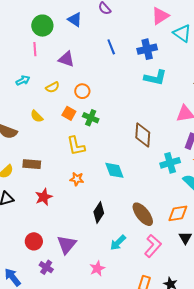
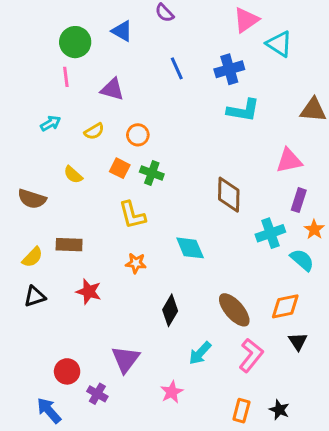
red star: (44, 197) -> (89, 292), turned -30
red circle: (34, 241) -> (67, 371), moved

